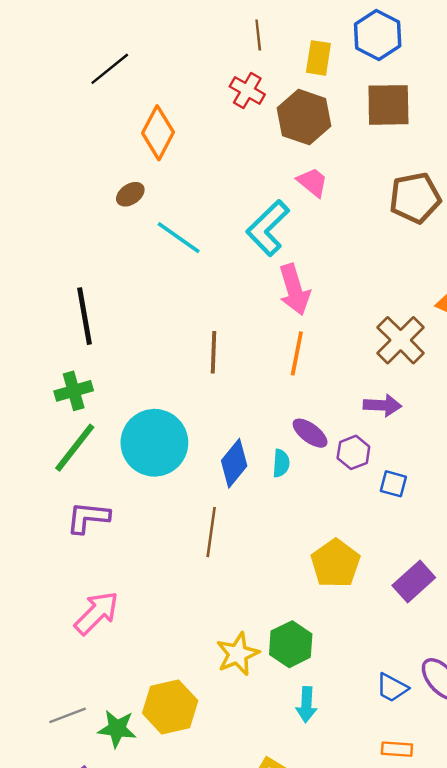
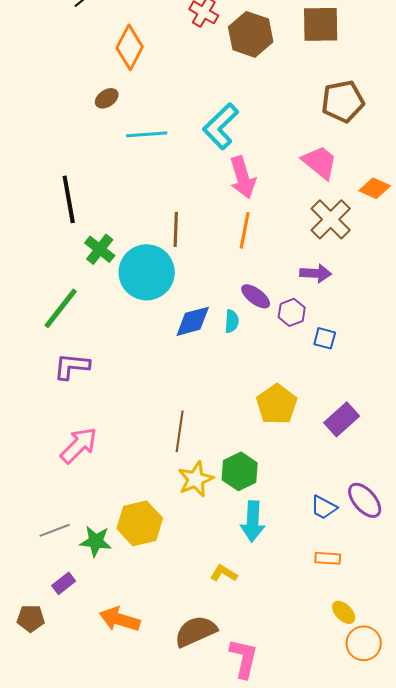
pink trapezoid: (312, 182) -> (320, 162), moved, size x1.4
cyan line: (179, 238) -> (147, 134), turned -39
green cross: (74, 391) -> (100, 249), moved, turned -36
cyan circle: (154, 443) -> (147, 272), moved
blue diamond: (234, 463) -> (193, 321), turned 36
brown line: (211, 532) -> (180, 431), moved
cyan arrow: (306, 705) -> (253, 521), size x1.4

